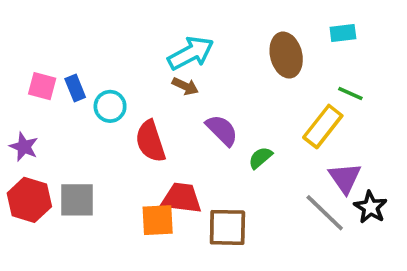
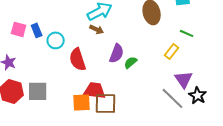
yellow rectangle: (323, 127) -> (172, 51), size x0.7
purple semicircle: (222, 130) -> (117, 53), turned 66
green semicircle: (260, 158) -> (131, 62), moved
brown square: (227, 227) -> (106, 103), moved

